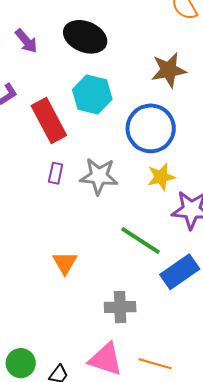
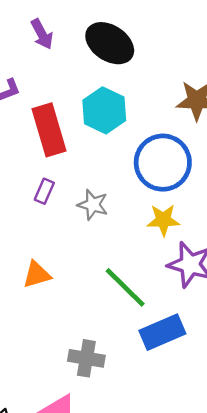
gray star: (99, 176) -> (93, 205), size x0.7
orange triangle: (65, 263) -> (37, 274), moved, turned 32

